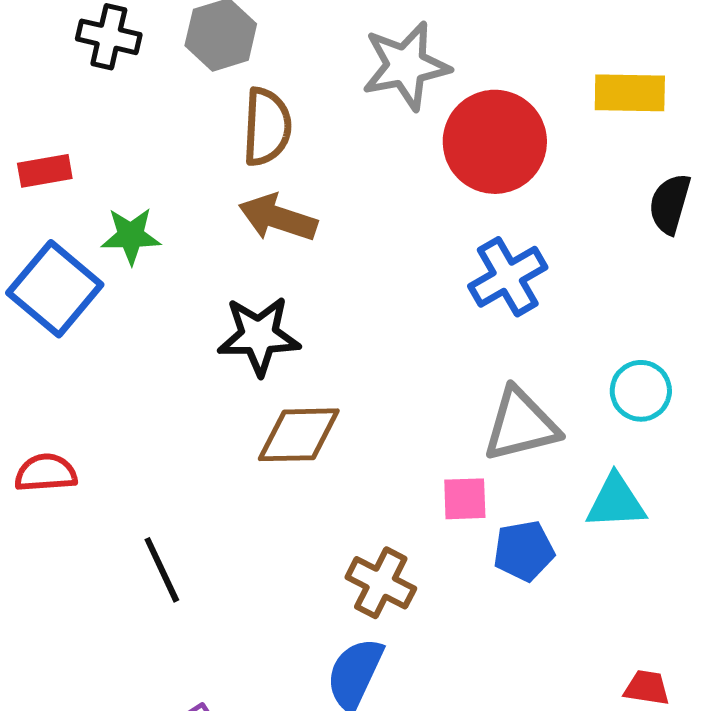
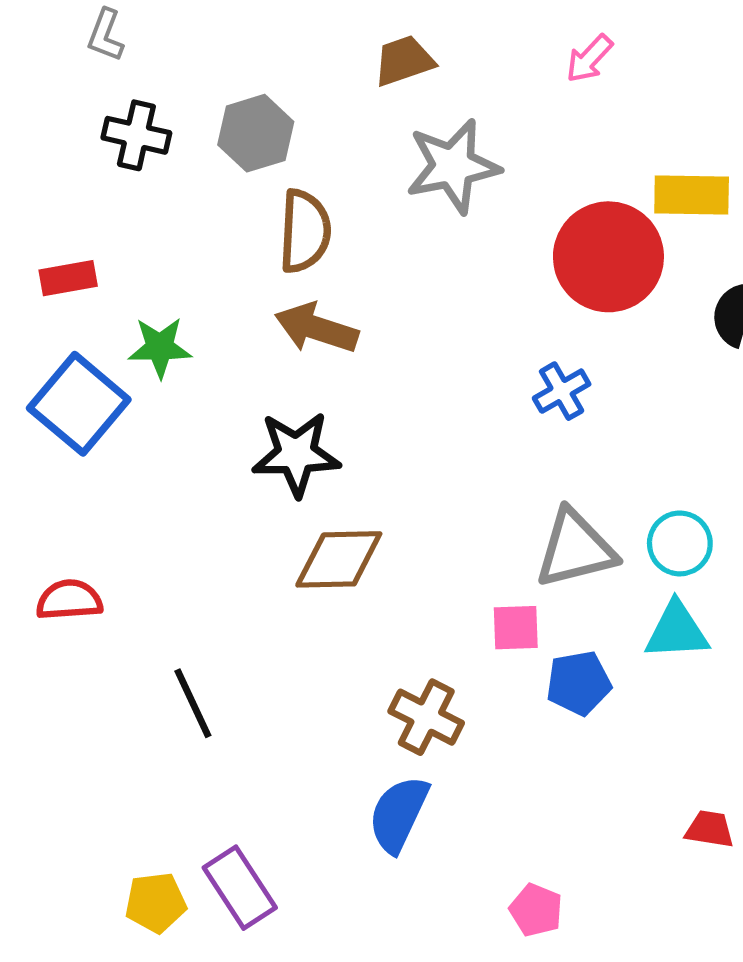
red circle: (495, 142) -> (608, 257), moved
blue cross: (508, 277) -> (562, 391), size x0.7
cyan circle: (641, 391) -> (680, 543), moved

